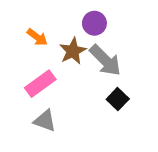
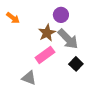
orange arrow: (37, 37) -> (13, 18), moved
pink rectangle: (40, 84) -> (45, 55), moved

